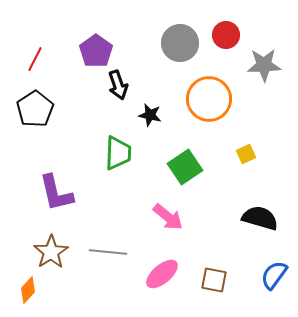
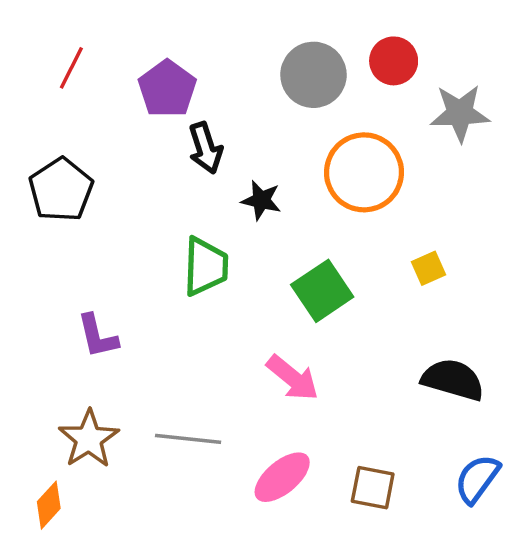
red line: (35, 59) -> (71, 68), moved
purple L-shape: (56, 193) -> (98, 336), size x0.7

